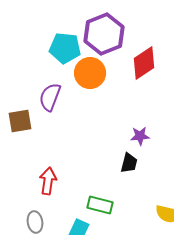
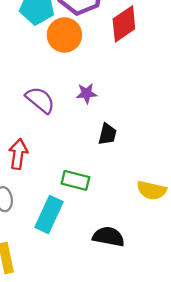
purple semicircle: (50, 97) -> (40, 100), moved, turned 108
purple star: (140, 136) -> (86, 93), moved

